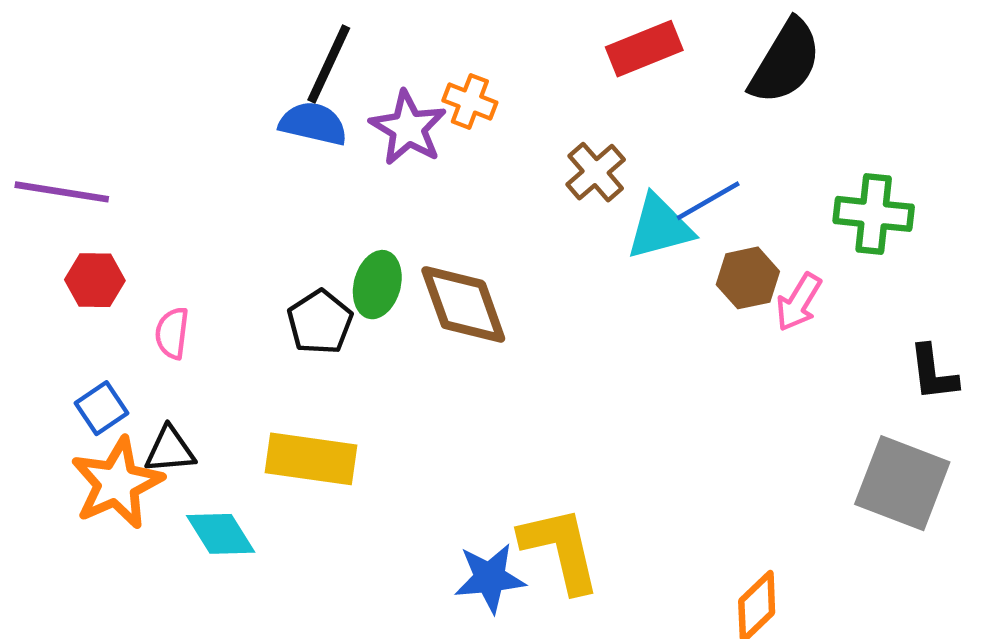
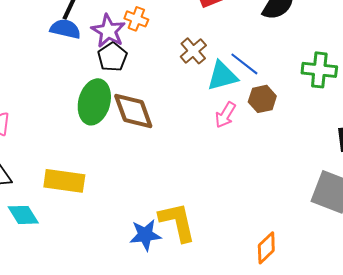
blue line: (708, 201) -> (244, 64), turned 68
green ellipse: (377, 285) -> (94, 102), size x1.5
pink arrow: (799, 302) -> (225, 115), moved
black pentagon: (320, 322) -> (112, 57), moved

